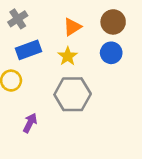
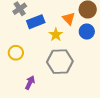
orange triangle: (72, 27) -> (69, 19), moved, turned -40
blue rectangle: (28, 50) -> (36, 22), moved

